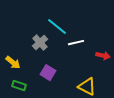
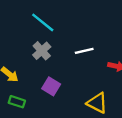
cyan line: (57, 27) -> (43, 22), moved

